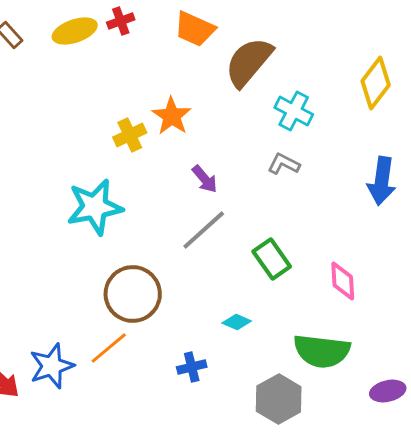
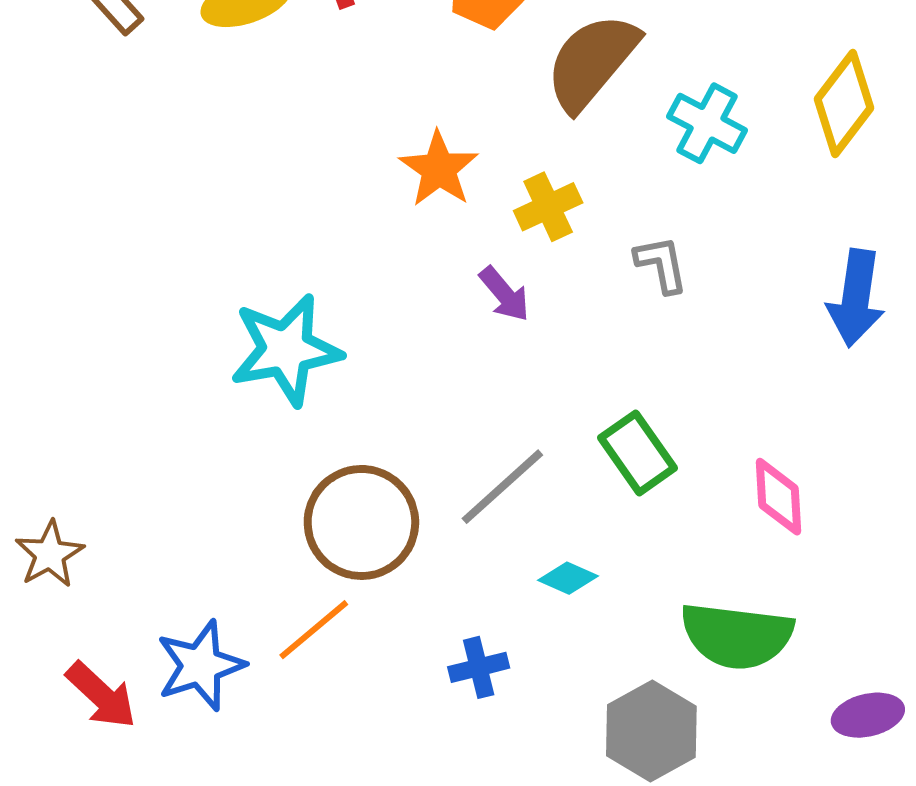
cyan cross: (294, 111) -> (707, 123), moved
yellow cross: (130, 135) -> (548, 207), moved
gray L-shape: (284, 164) -> (661, 264), turned 52
gray line: (204, 230) -> (502, 487), moved

